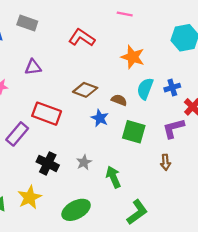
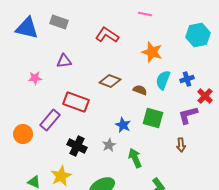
blue star: (100, 118) -> (123, 125), moved

